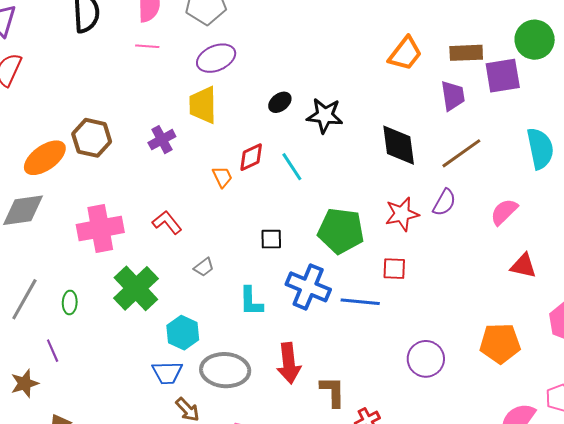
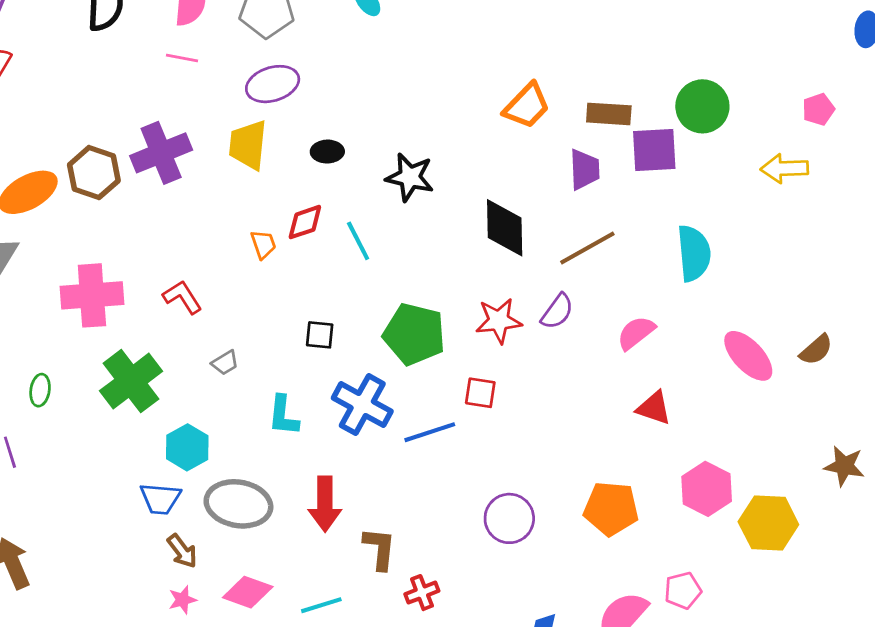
black ellipse: (280, 102) -> (327, 152), moved, turned 30
purple cross: (162, 140) -> (161, 153), moved, size x1.6
blue line: (360, 302) -> (430, 432), turned -30

